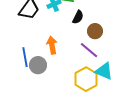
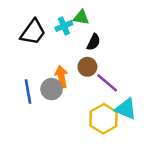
brown circle: (95, 31) -> (87, 67), moved
gray circle: (38, 65) -> (52, 89), moved

